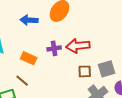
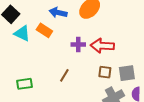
orange rectangle: (29, 58) -> (44, 30), moved
brown line: (22, 81) -> (64, 75), moved, turned 72

